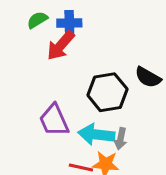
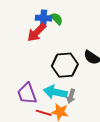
green semicircle: (37, 20) -> (57, 19), moved, turned 72
purple trapezoid: (54, 120) -> (27, 94), moved

